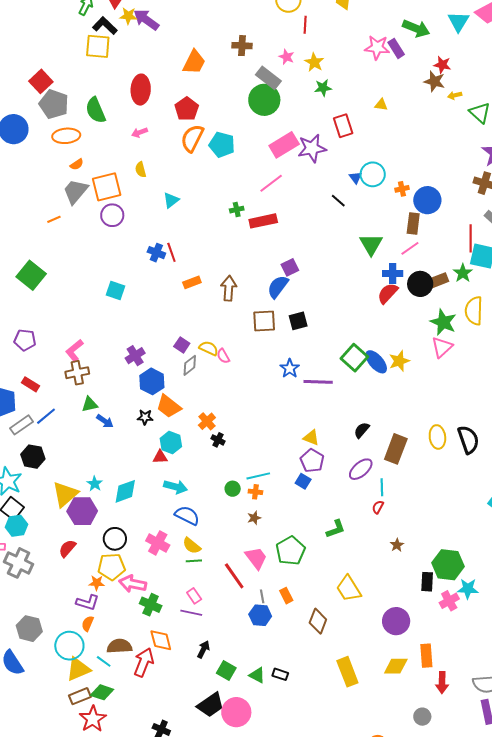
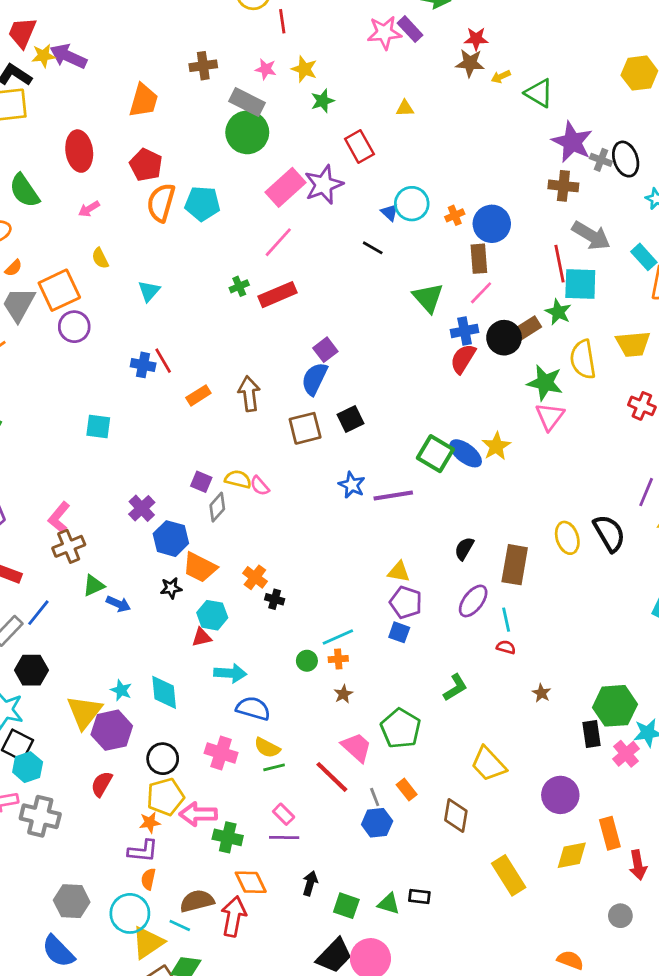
cyan diamond: (125, 491) -> (164, 692), turned -64
red semicircle: (378, 507) -> (506, 647), turned 88

